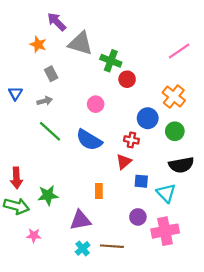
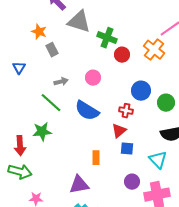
orange star: (38, 44) -> (39, 32), moved
orange cross: (174, 97) -> (154, 50), moved
gray arrow: (45, 101) -> (61, 82), moved
blue square: (141, 181) -> (127, 149), moved
green star: (48, 195) -> (42, 132), moved

